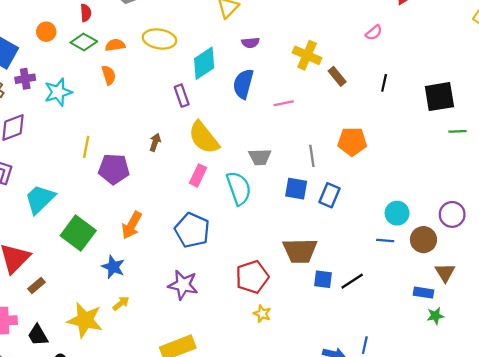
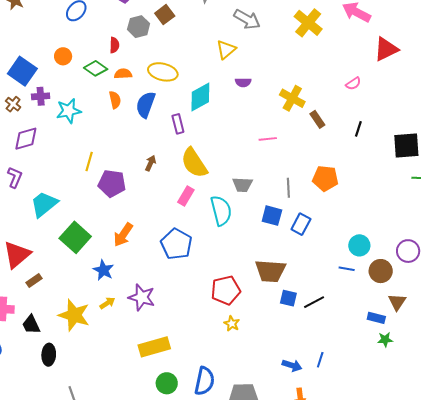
red semicircle: (86, 13) -> (114, 45), moved
blue semicircle: (243, 84) -> (146, 105), moved
purple star: (183, 285) -> (142, 297), moved

